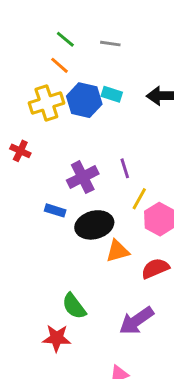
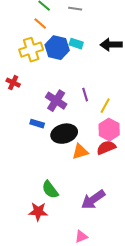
purple cross: (83, 177) -> (56, 101), turned -30
yellow line: (139, 199) -> (105, 106), moved
red semicircle: (155, 268) -> (106, 148), moved

